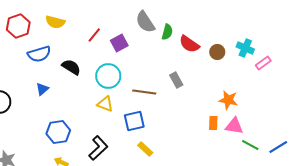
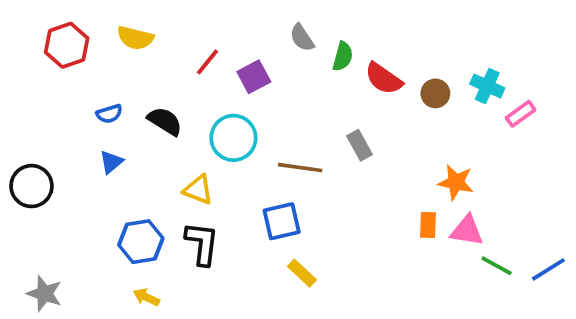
gray semicircle: (145, 22) -> (302, 38), size x0.7
blue semicircle: (39, 54) -> (109, 114), moved, size x0.6
yellow triangle: (105, 104) -> (198, 190), moved
black L-shape: (98, 148) -> (202, 243), moved, turned -40

